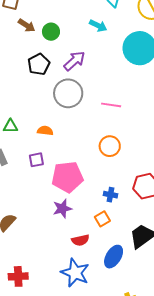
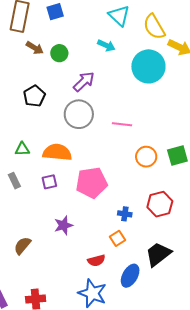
black pentagon: (39, 64) -> (34, 96), moved
orange semicircle: (45, 131) -> (57, 152), size x1.8
orange circle: (110, 146) -> (146, 157), moved
pink pentagon: (67, 177) -> (92, 183), moved
purple star: (62, 209) -> (63, 225), moved

